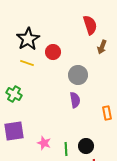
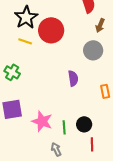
red circle: (53, 52) -> (51, 30), size x1.6
gray circle: (78, 75) -> (93, 50), moved
pink star: (44, 143) -> (42, 121), size x1.5

